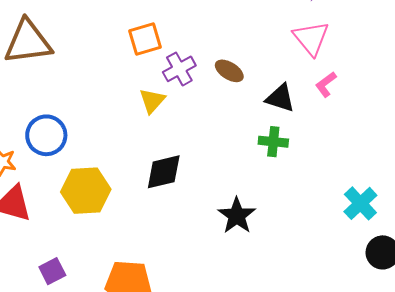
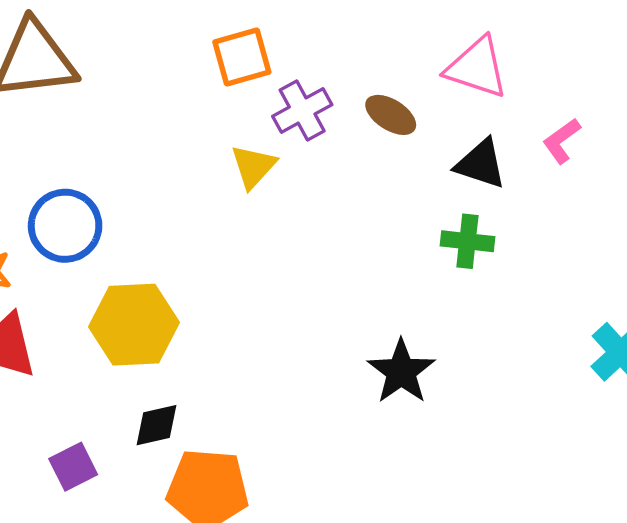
pink triangle: (311, 38) -> (477, 68), moved, turned -33
black diamond: (164, 172) -> (157, 425), moved, size x0.7

